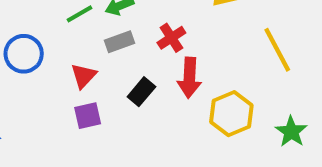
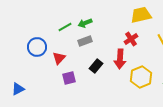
red cross: (171, 38) -> (131, 39), moved
red triangle: (84, 76) -> (59, 58), moved

